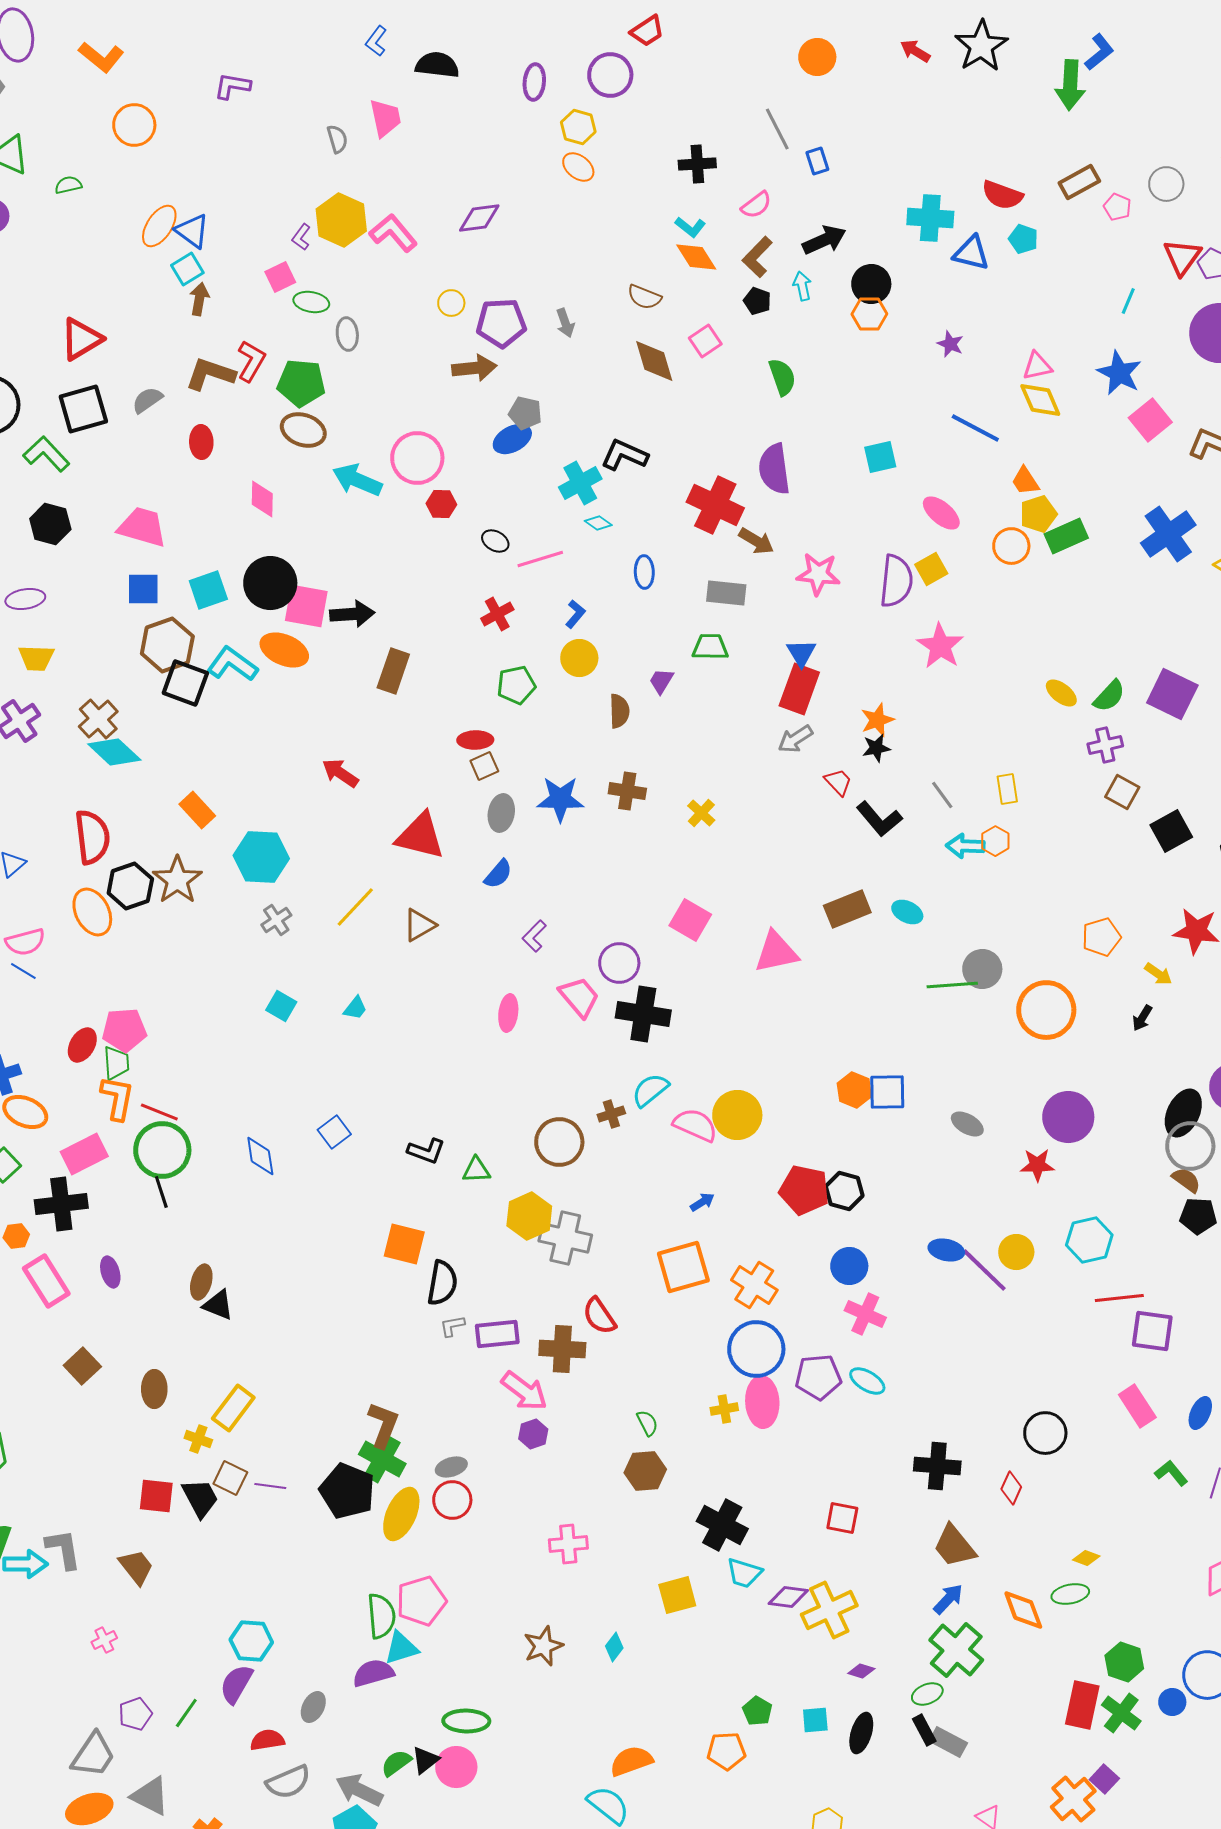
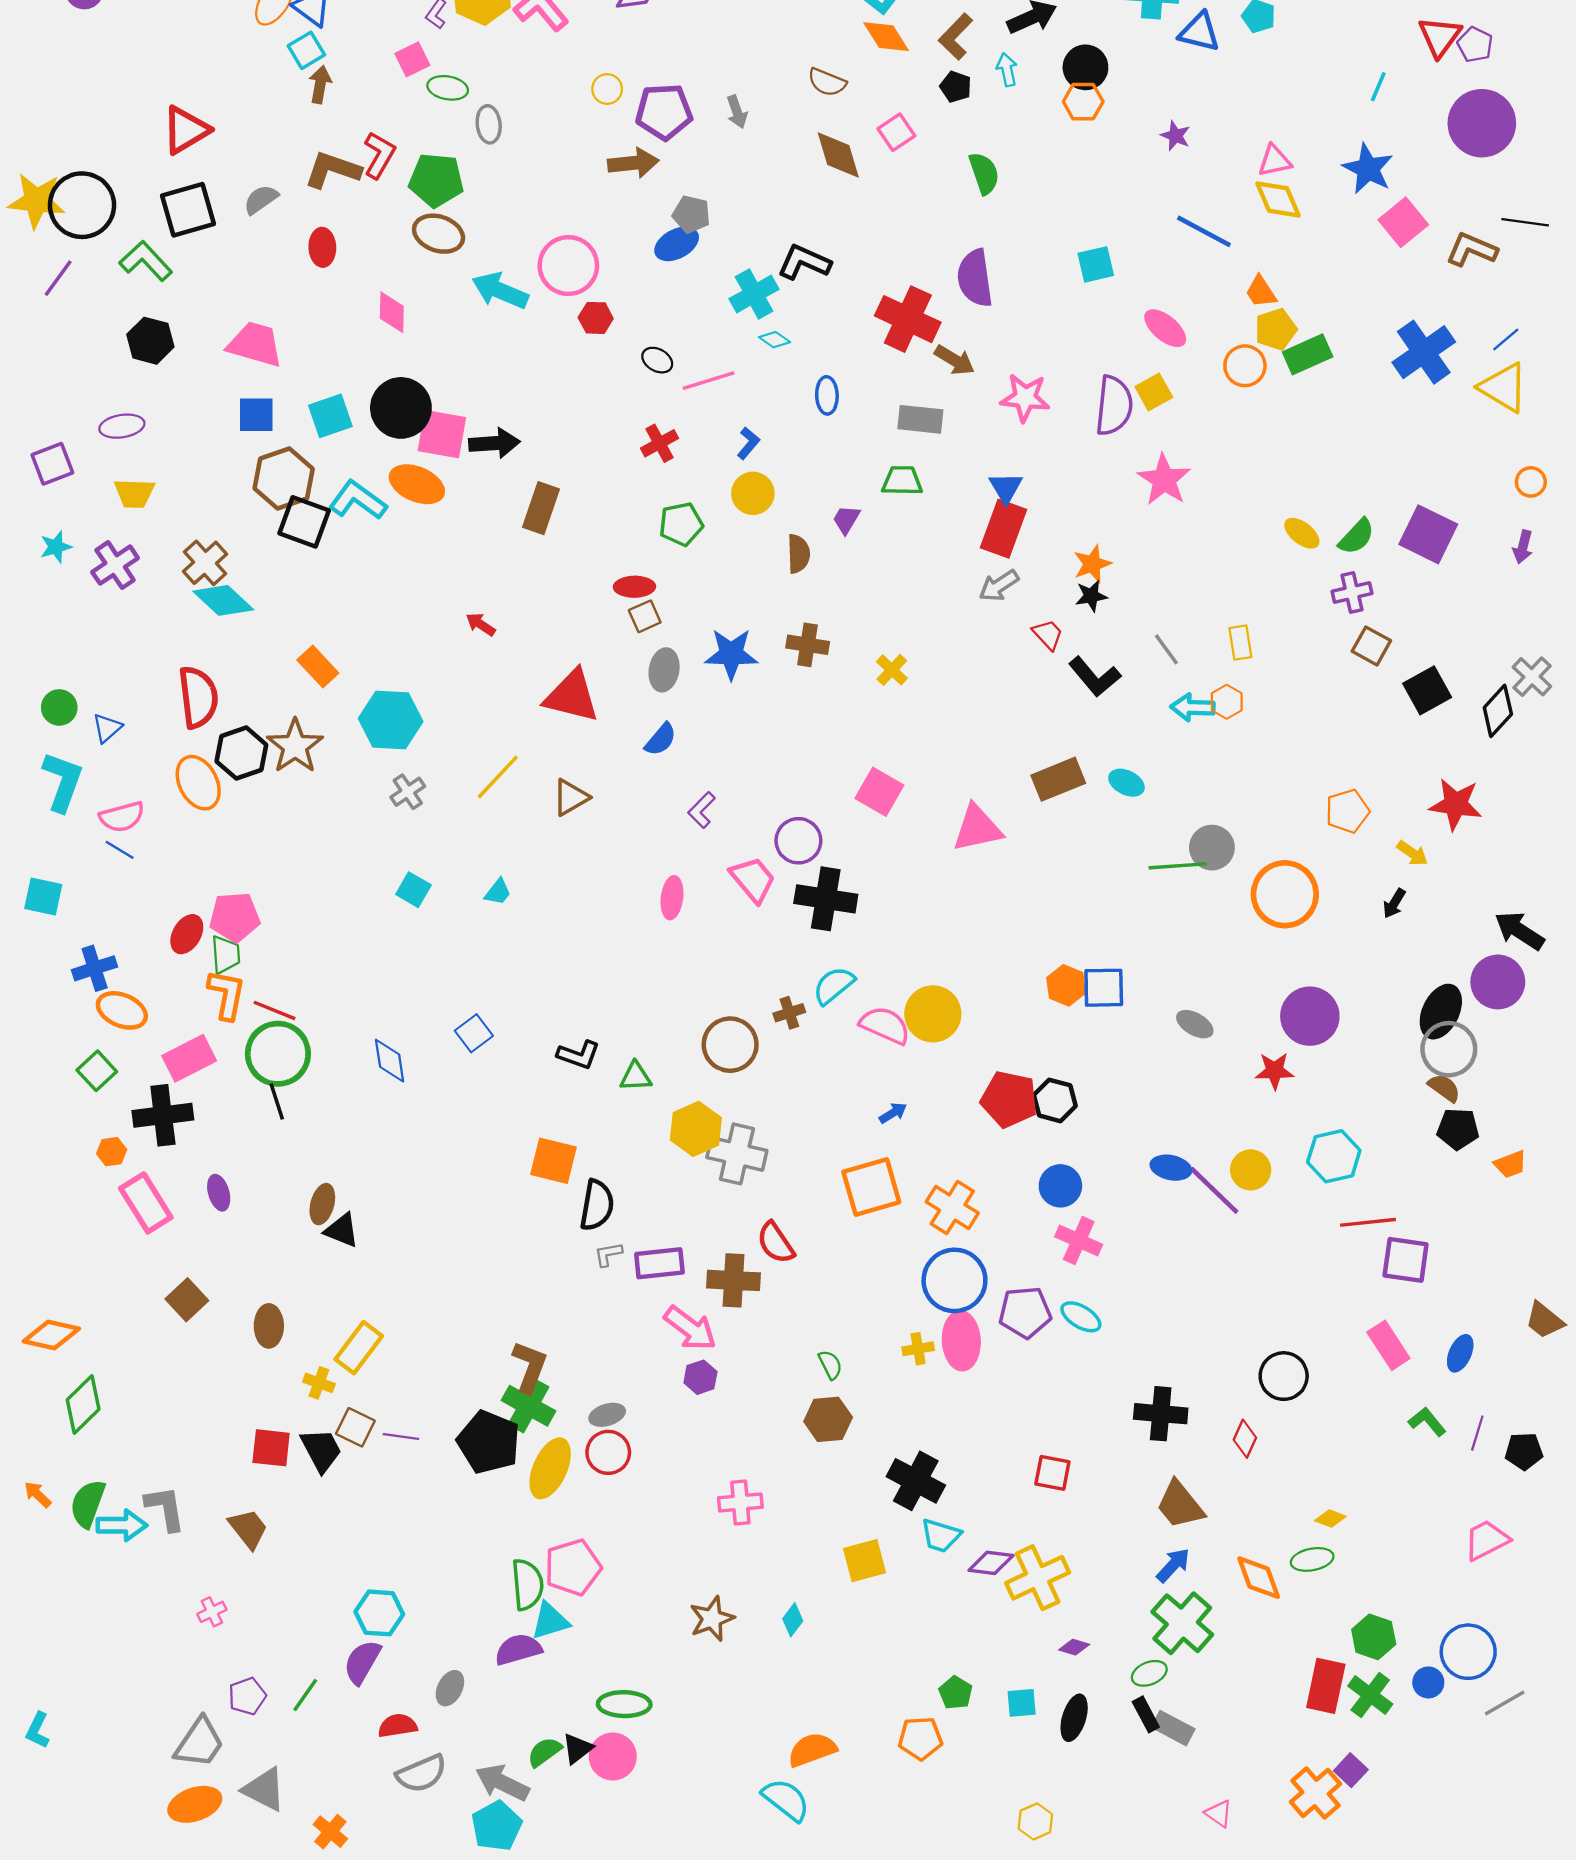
red arrow: (340, 773) -> (481, 624), size x0.7

